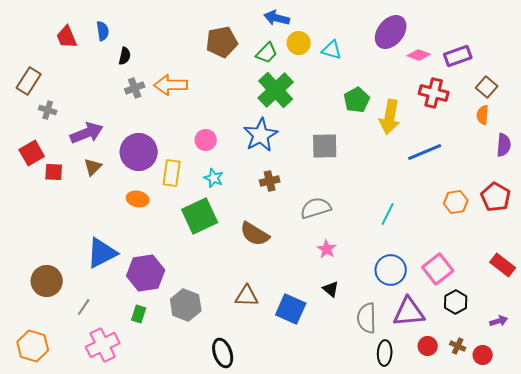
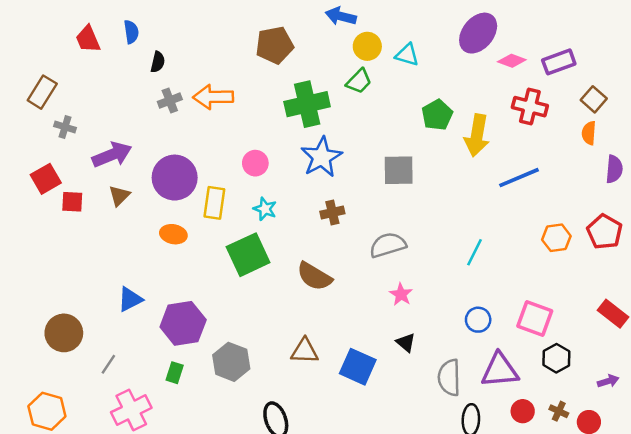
green trapezoid: (267, 53) -> (359, 81), moved
green cross: (276, 90) -> (307, 104), moved, turned 30
blue triangle: (102, 253) -> (130, 299), size x0.7
pink square: (438, 269) -> (535, 318), turned -32
blue circle: (391, 270) -> (478, 320), size x0.7

